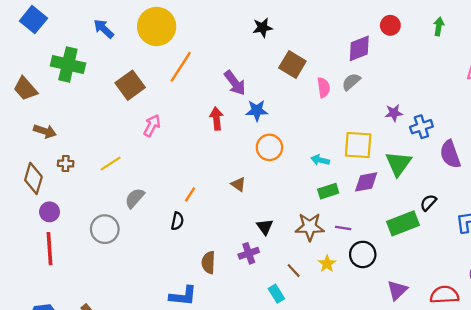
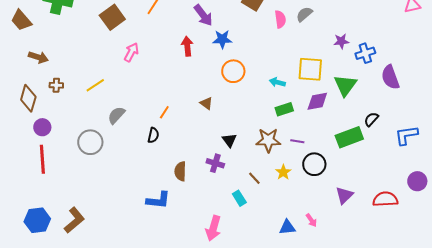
purple cross: (249, 253) -> (215, 163), turned 36

